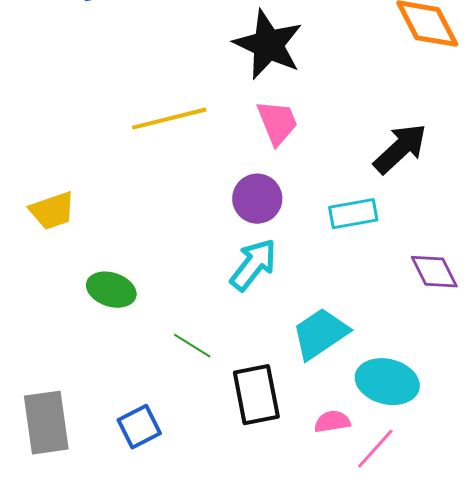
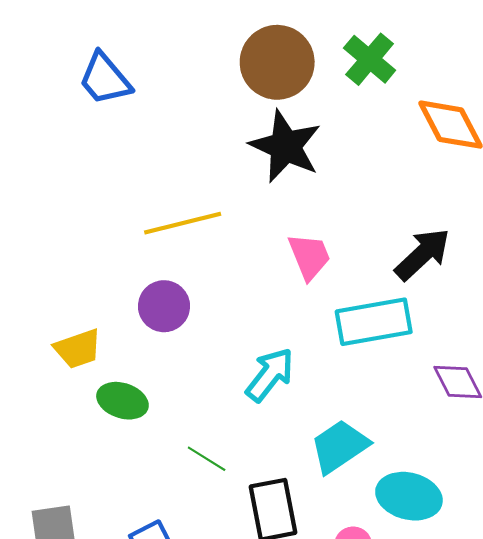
pink trapezoid: (277, 123) -> (309, 256), moved
purple circle: (257, 199) -> (164, 306), moved
yellow trapezoid: (52, 211) -> (78, 349), moved
cyan rectangle: (353, 214) -> (374, 322), size x1.5

